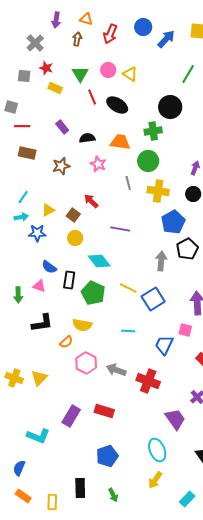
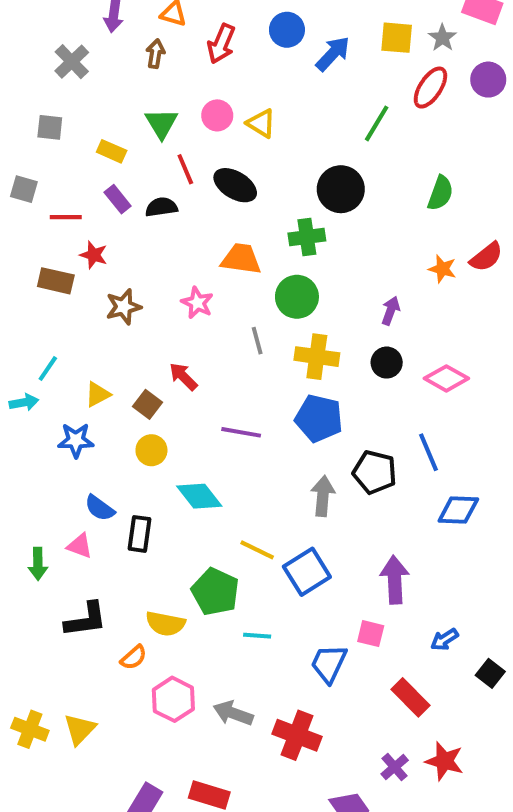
red star: (46, 68) -> (94, 255), moved
red line: (22, 126) -> (66, 217), moved
purple rectangle: (62, 127) -> (118, 199), moved
black semicircle: (87, 138) -> (161, 207), moved
cyan arrow: (21, 217) -> (24, 402), moved
blue pentagon: (173, 222) -> (319, 418), moved, turned -30
black pentagon: (187, 249) -> (375, 472), turned -30
green pentagon: (93, 293) -> (215, 592), moved

